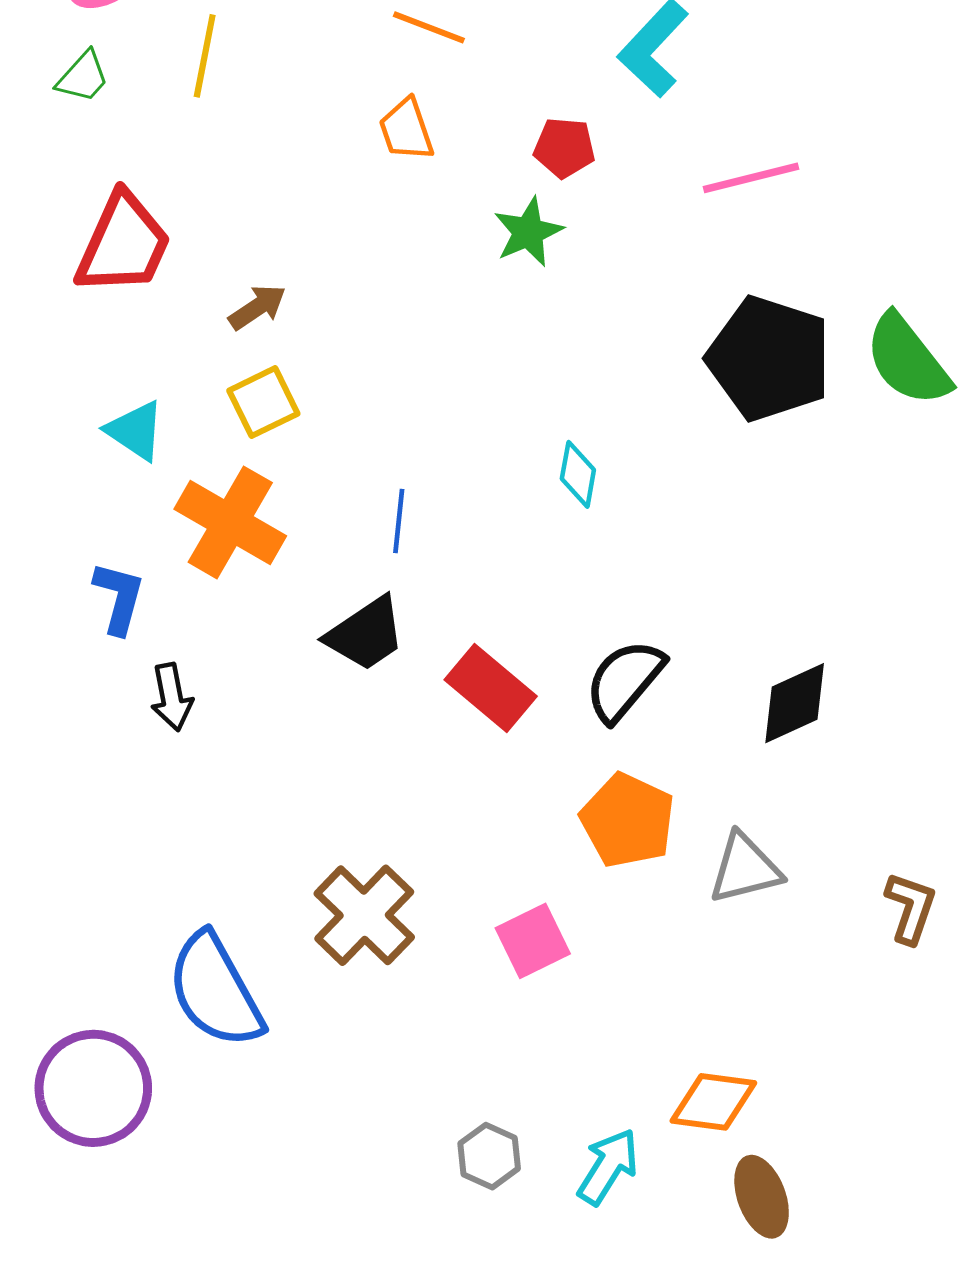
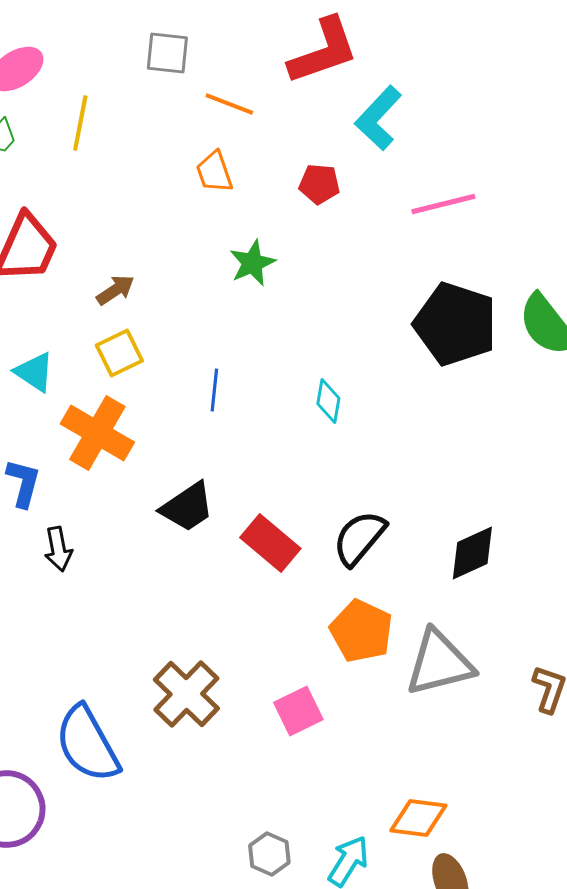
green star: (528, 232) -> (252, 263), moved
blue line: (399, 521) -> (214, 390), moved
gray triangle: (745, 869) -> (439, 663), size x1.4

